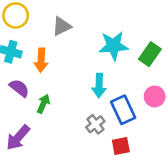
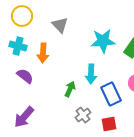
gray triangle: (62, 26) -> (60, 25), turned -48
green arrow: (43, 104) -> (70, 89), moved
gray cross: (95, 124) -> (83, 115), moved

